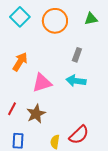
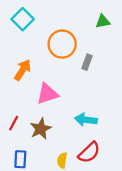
orange circle: (55, 21) -> (62, 44), moved
cyan arrow: (76, 81) -> (86, 120), moved

